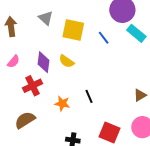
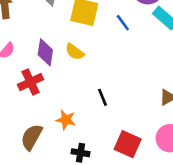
orange star: (62, 103) -> (66, 120), moved
brown semicircle: (25, 120) -> (32, 137), moved, turned -30

